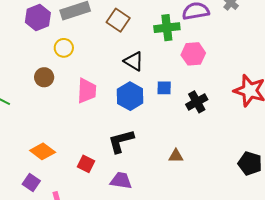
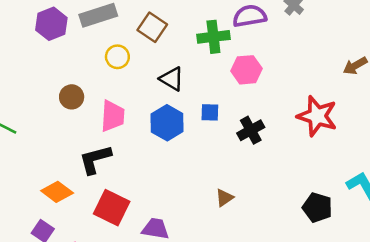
yellow circle: (64, 48) -> (117, 57), moved
brown circle: (44, 77) -> (72, 97), moved
black L-shape: (121, 141) -> (95, 159), moved
brown triangle: (176, 156) -> (224, 198), turned -35
red square: (86, 164) -> (112, 208), size x1.6

